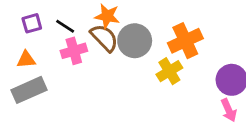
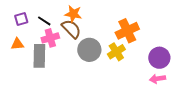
gray circle: (135, 41) -> (89, 50), moved
gray rectangle: (29, 90) -> (39, 56), moved, turned -65
pink arrow: (229, 110) -> (157, 79), turned 105

